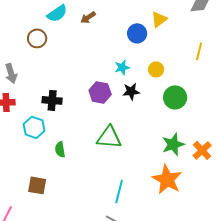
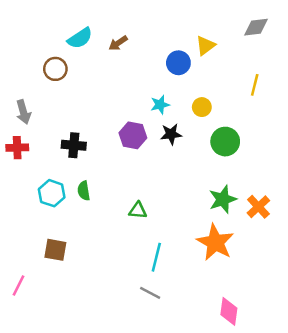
cyan hexagon: (34, 127) -> (52, 193), moved
green triangle: (109, 137) -> (138, 210), moved, size x0.6
green semicircle: (60, 149) -> (84, 191), moved

